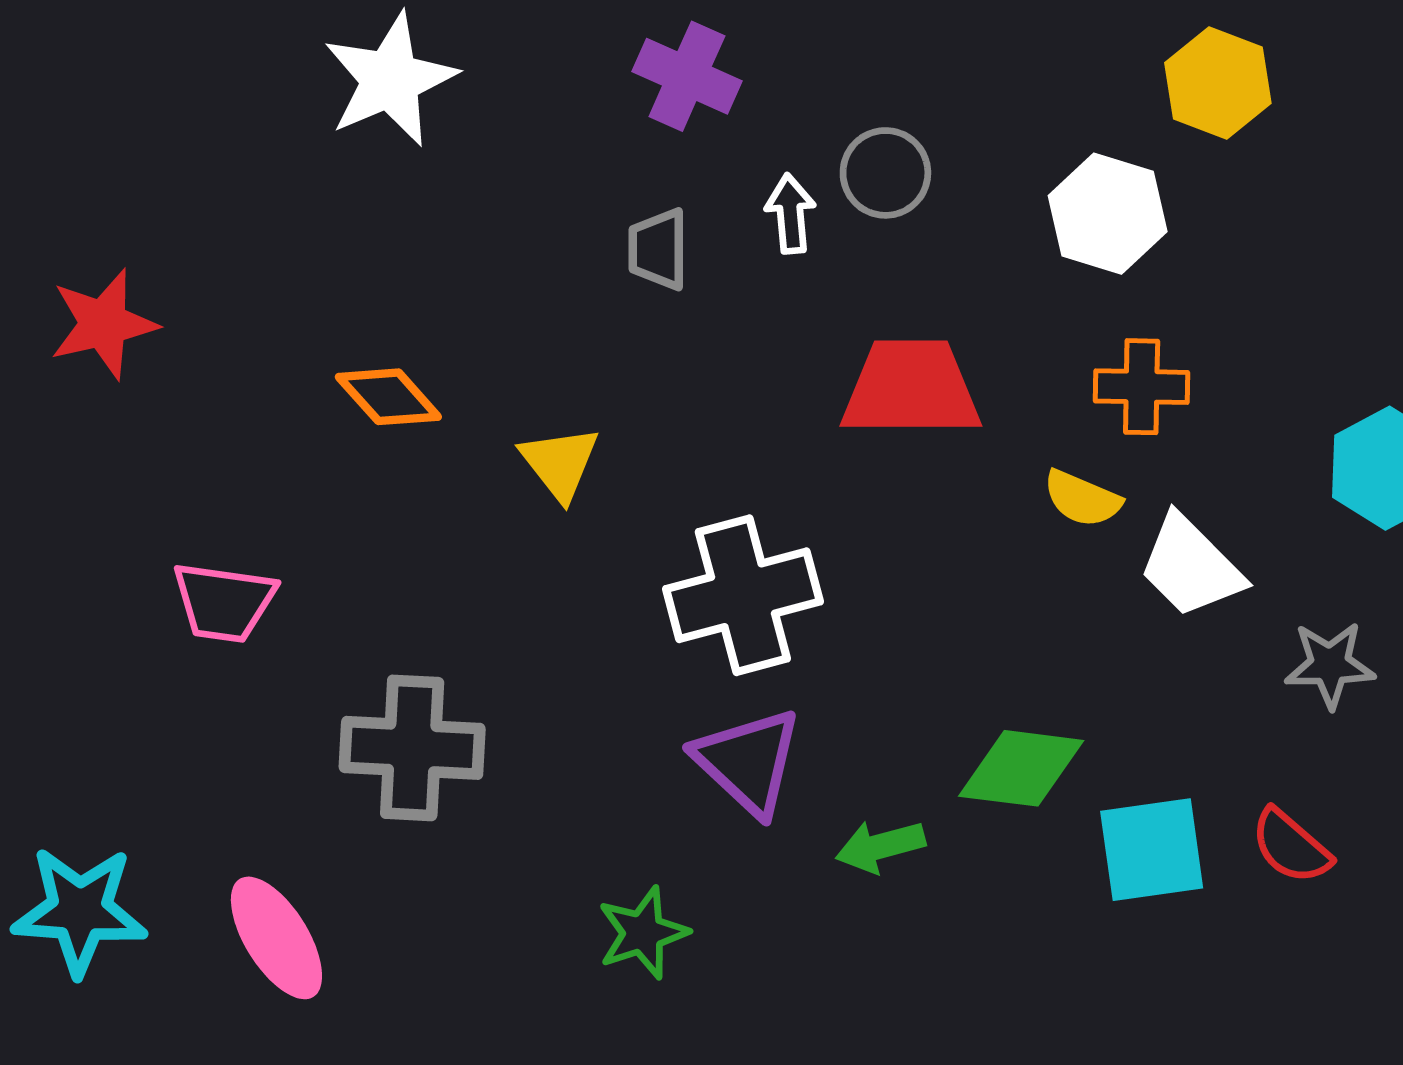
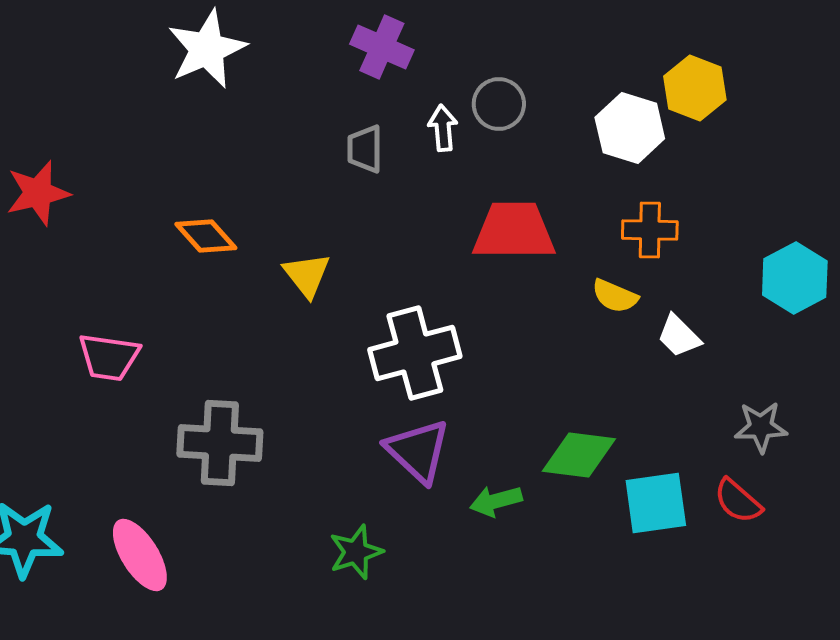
yellow hexagon: (1218, 83) -> (695, 88), moved
white trapezoid: (1191, 566) -> (679, 336), size x0.7
gray star: (1330, 665) -> (761, 427), moved

